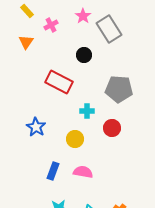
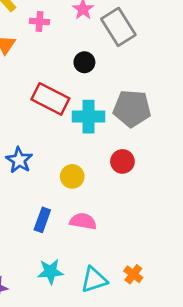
pink cross: (51, 25) -> (40, 21), turned 32
cyan cross: (87, 111) -> (88, 117), moved, size x1.6

